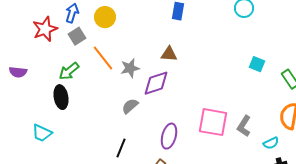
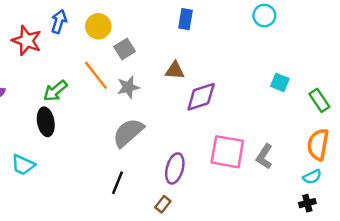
red star: (45, 29) -> (27, 41), turned -30
gray square: (77, 36) -> (125, 49), moved
purple diamond: (156, 83) -> (201, 97), moved
gray semicircle: (130, 106) -> (128, 133), size x1.6
cyan semicircle: (271, 143) -> (312, 177), moved

